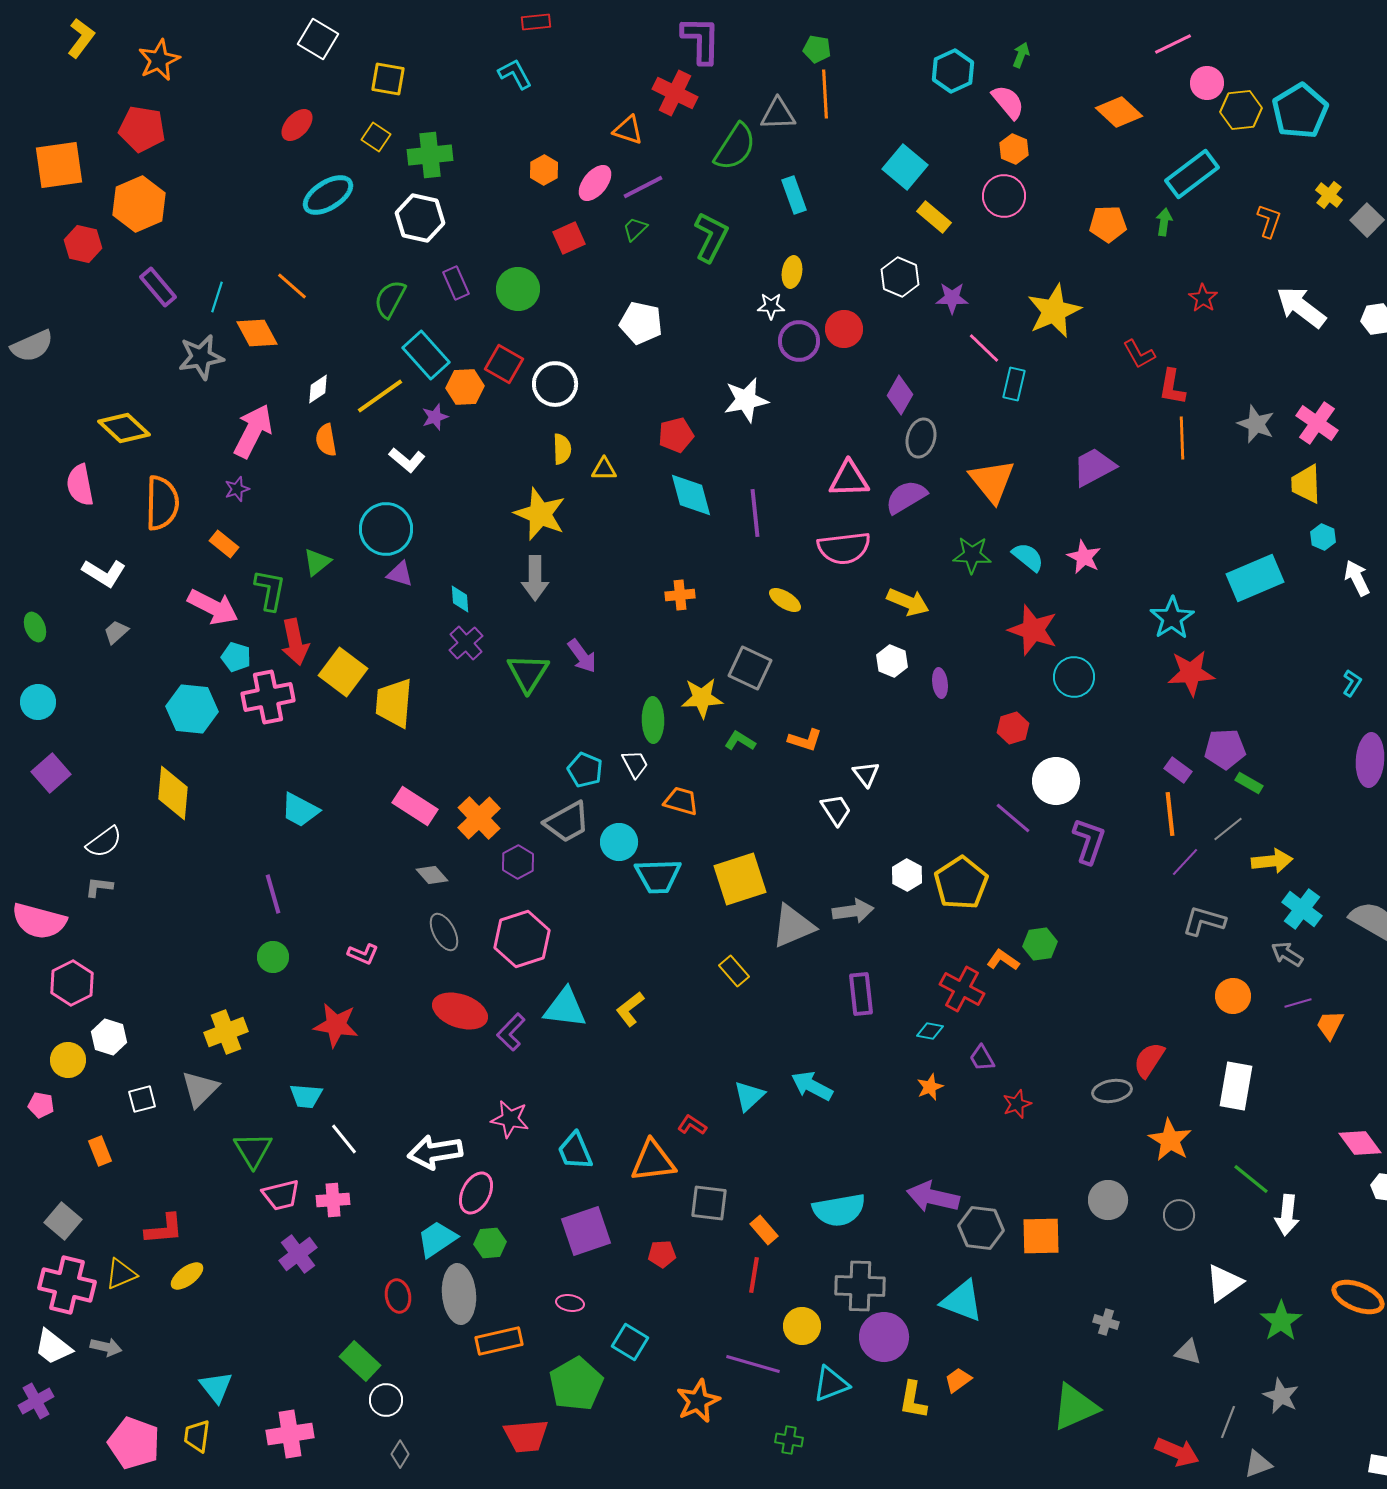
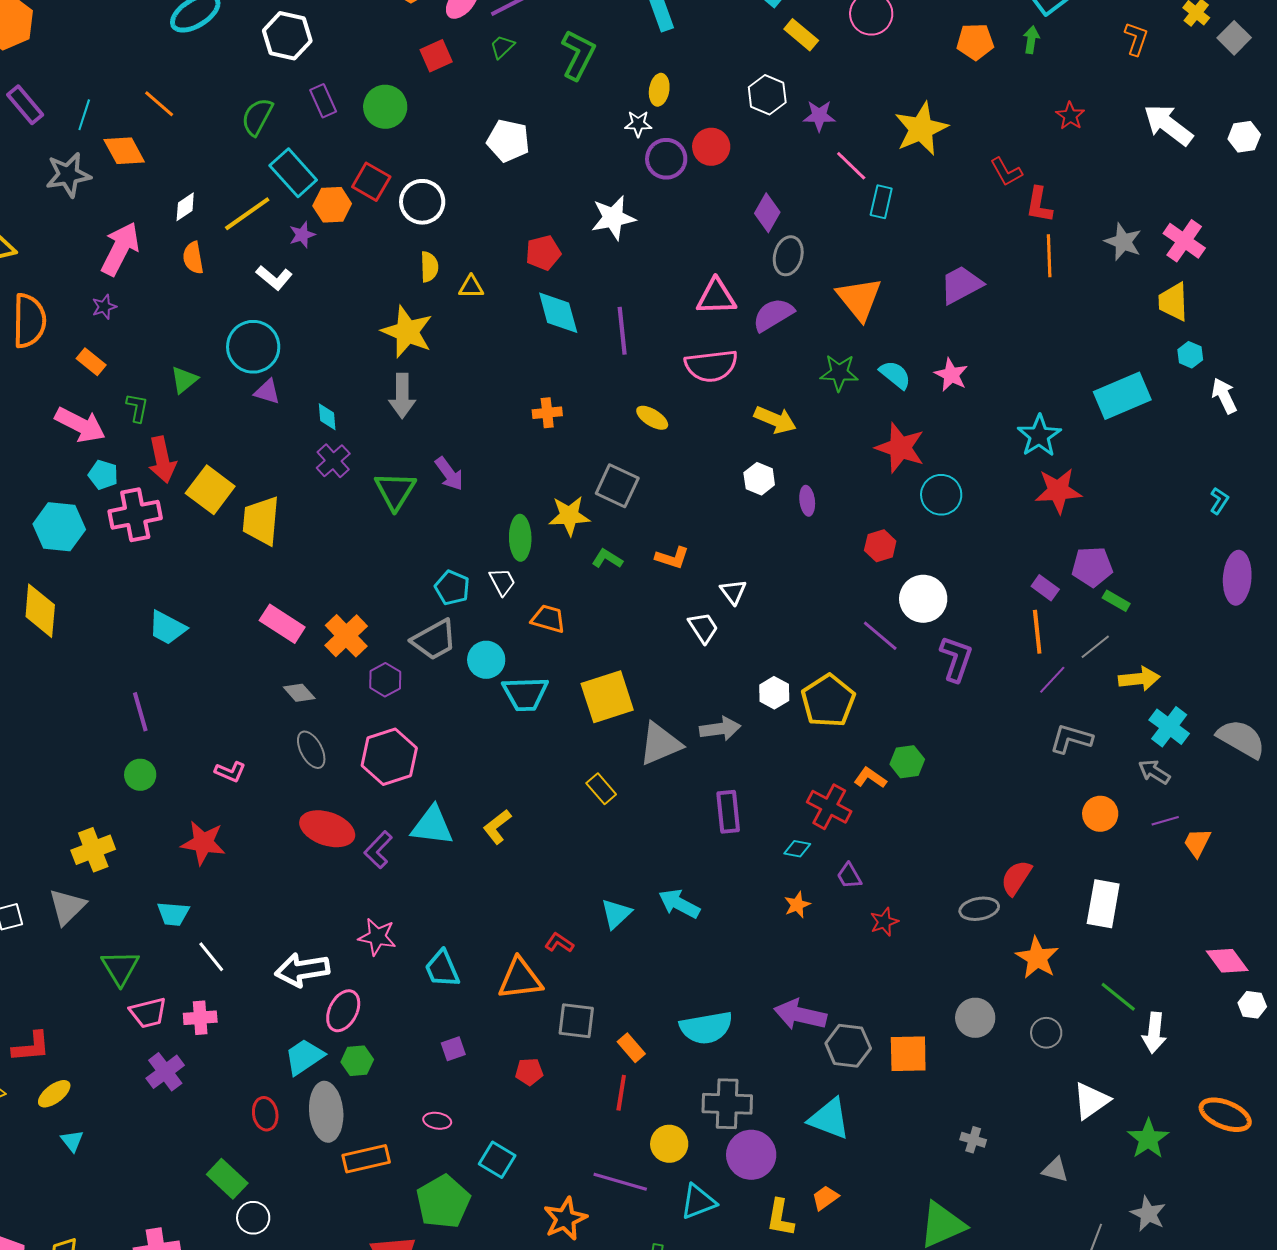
green L-shape: (270, 590) -> (137, 408), size x0.7
purple square: (586, 1231) -> (453, 1049), size x0.5
cyan triangle: (216, 1387) -> (72, 1141), moved, size x0.7

